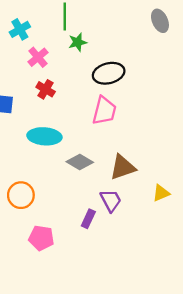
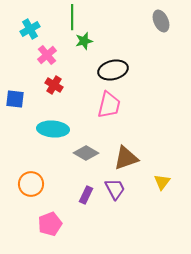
yellow triangle: (161, 193) -> (162, 182), turned -30
purple rectangle: (88, 219) -> (86, 195), moved
pink pentagon: (41, 238) -> (50, 224), turned -30

